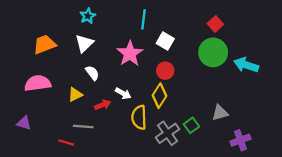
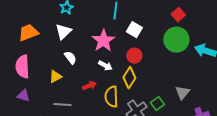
pink semicircle: (38, 83) -> (22, 67), turned -85
white arrow: (123, 93) -> (105, 66), moved
red arrow: (103, 105) -> (89, 86), moved
gray triangle: (220, 113) -> (182, 93), turned -35
purple triangle: (24, 123) -> (23, 96), moved

